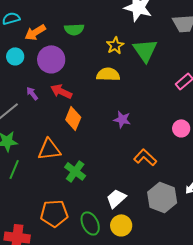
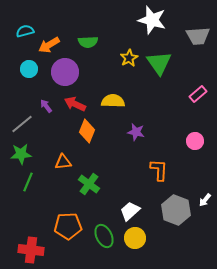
yellow semicircle: (108, 74) -> (113, 101), moved
orange triangle: (49, 149) -> (63, 162), size x0.7
orange L-shape: (145, 157) -> (159, 170), turned 50

